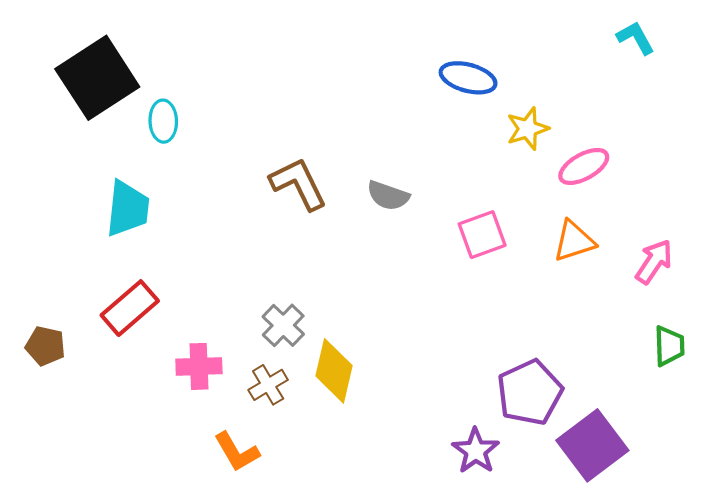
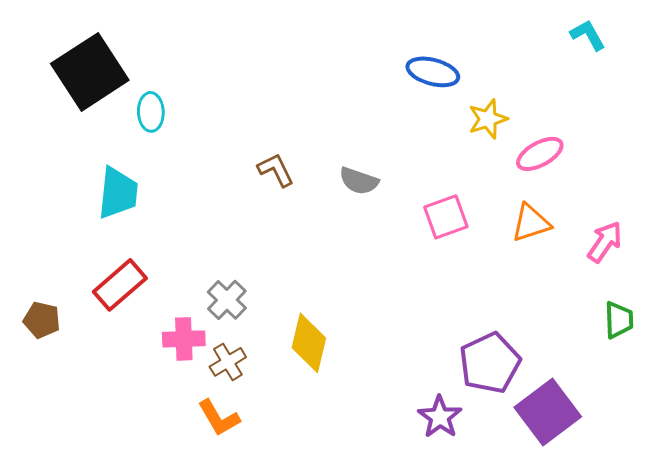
brown L-shape: (298, 184) -> (276, 170), size x0.7
gray cross: (283, 325) -> (227, 300), moved
brown cross: (268, 385) -> (228, 362), moved

